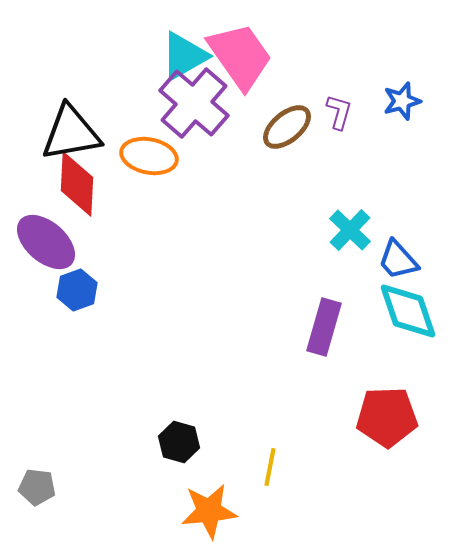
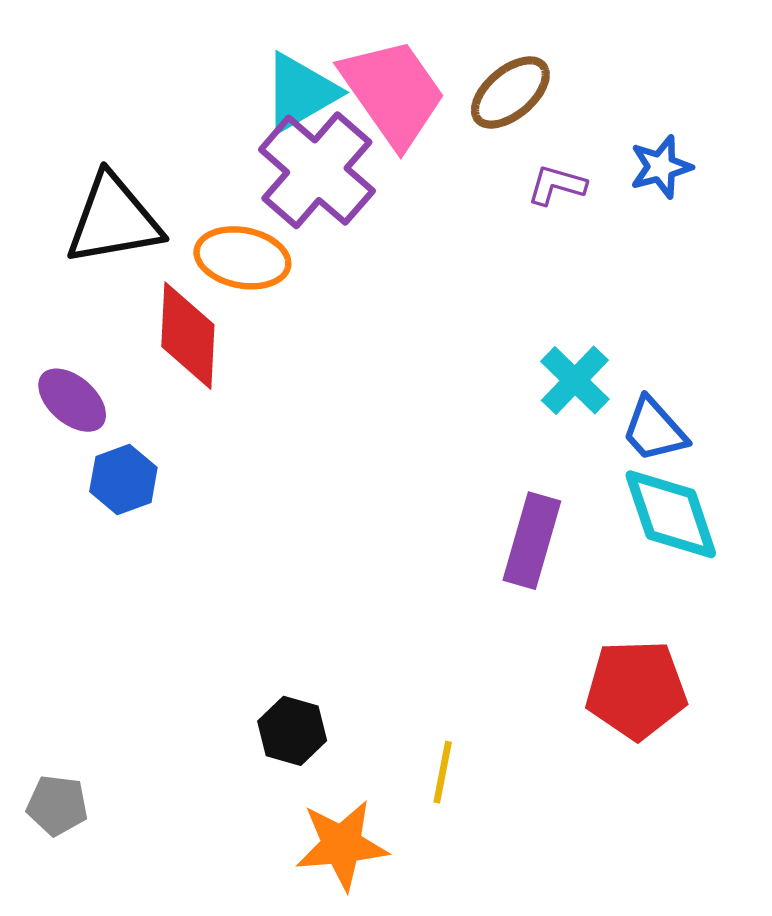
purple L-shape: (339, 112) -> (557, 185), turned -90
brown ellipse: (287, 127) -> (510, 92), moved
red diamond: (77, 184) -> (188, 336), moved
purple ellipse: (46, 242) -> (72, 400), size x0.7

